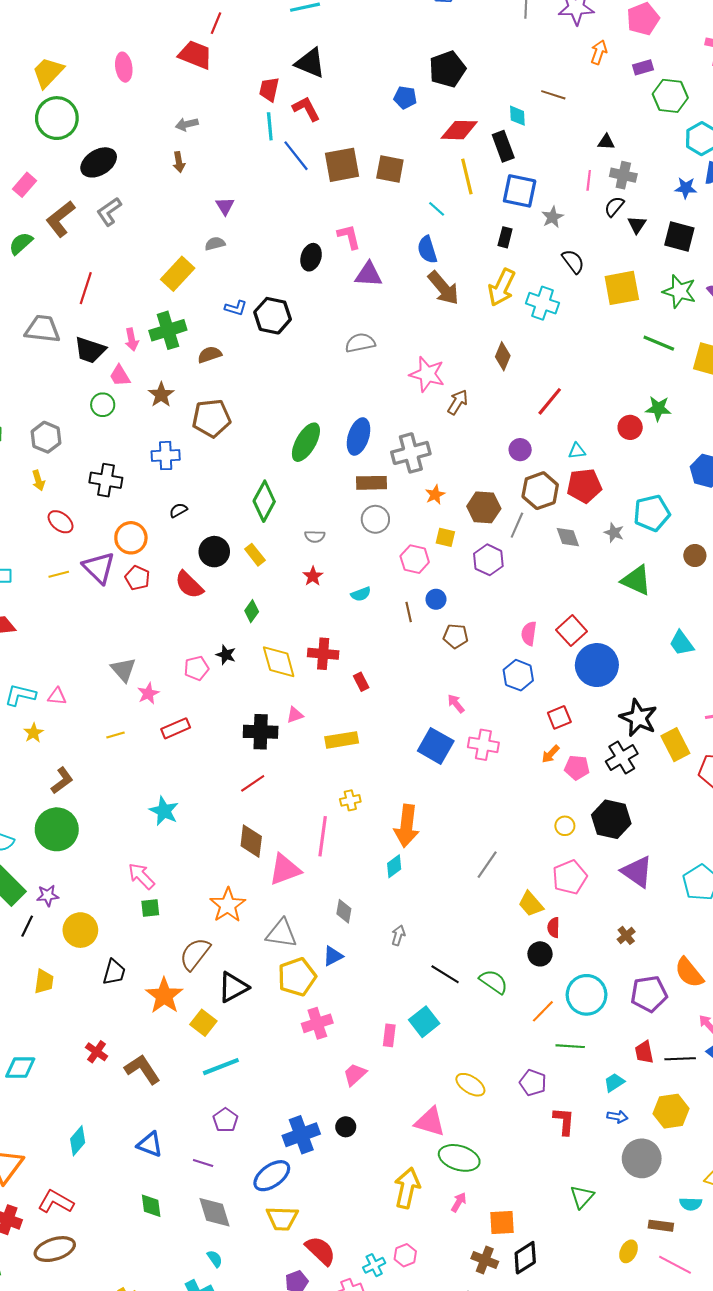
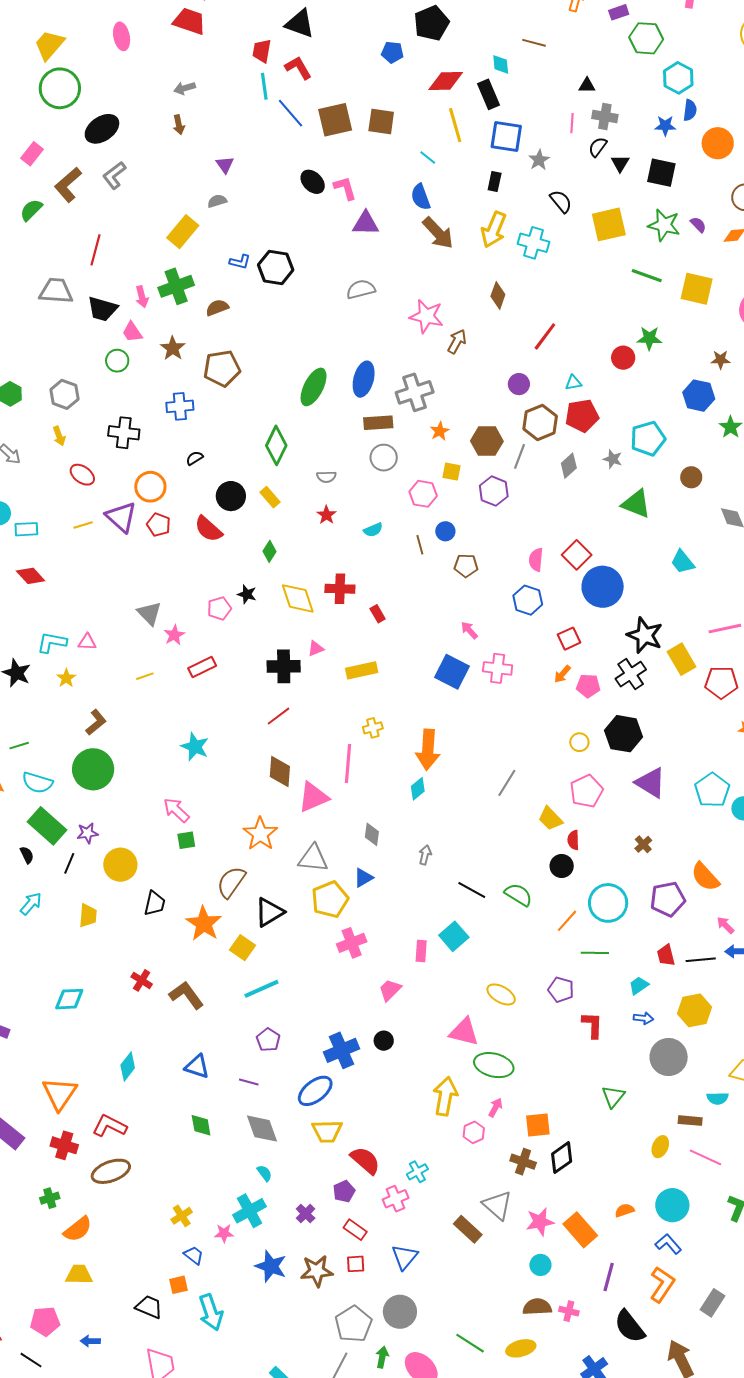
black ellipse: (311, 257) -> (313, 182), moved, turned -60
gray diamond: (568, 537) -> (569, 466), turned 70
pink hexagon: (405, 1255) -> (474, 1132), moved

